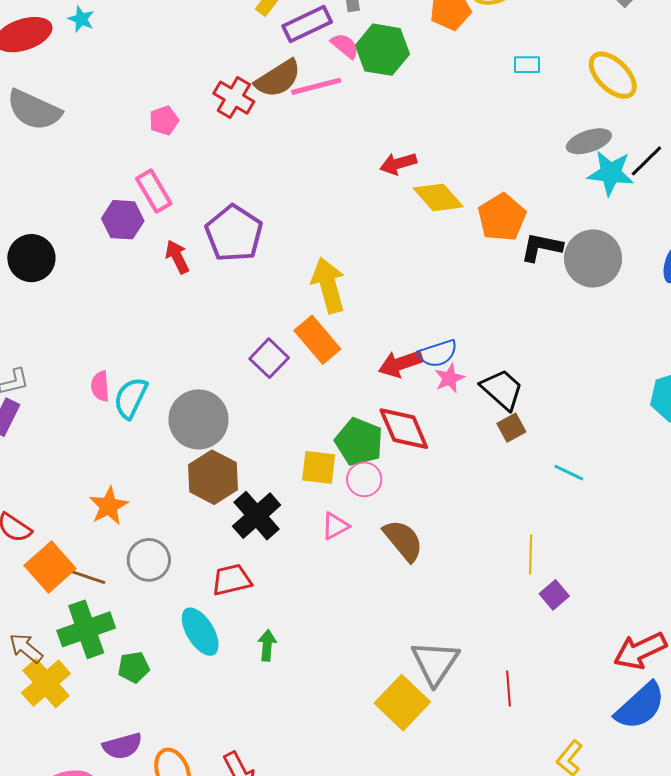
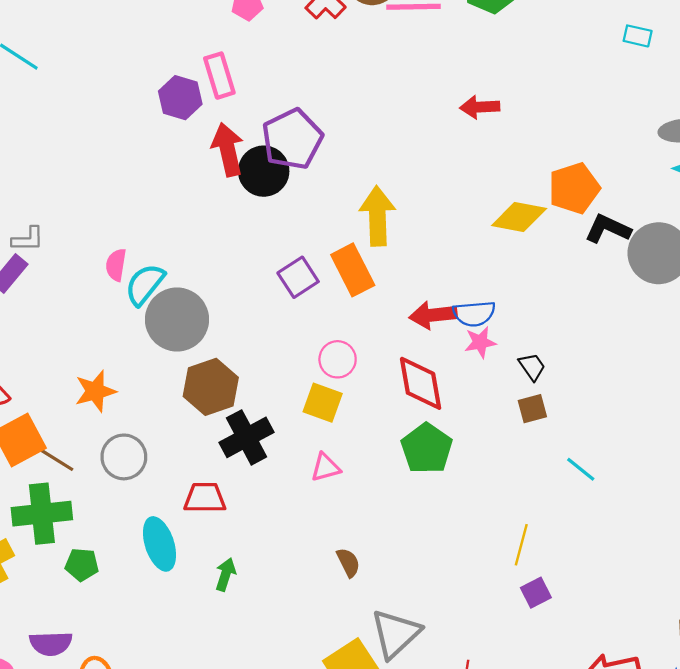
yellow diamond: (438, 197) -> (519, 217), moved, turned -51
red arrow: (177, 257) -> (228, 150), size x1.4
black circle: (31, 258) -> (264, 171), moved
black trapezoid: (502, 389) -> (532, 367), size x0.6
gray circle: (198, 419) -> (177, 319), moved
green pentagon: (359, 442) -> (427, 448), moved
pink circle: (364, 479) -> (338, 359), moved
brown semicircle: (403, 540) -> (348, 562), moved, size x0.6

